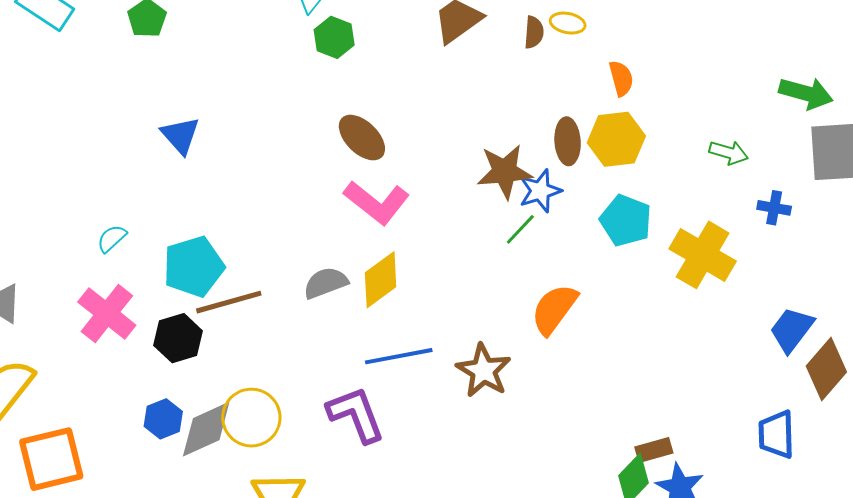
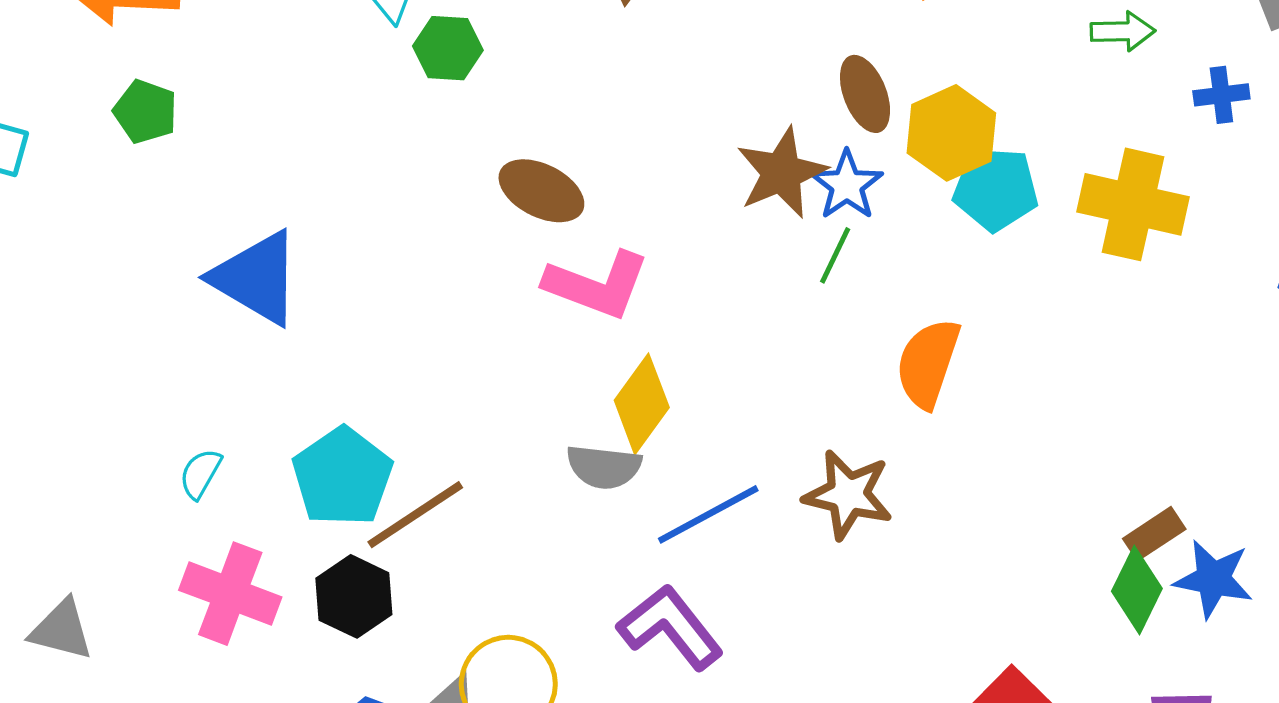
blue triangle: (180, 135) -> (256, 278), size x1.5
yellow hexagon: (616, 139) -> (951, 133), moved
gray semicircle: (326, 283) -> (604, 467), moved, turned -135

